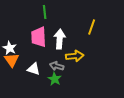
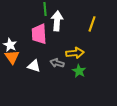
white arrow: (60, 39) -> (57, 21), moved
green star: (55, 79) -> (79, 71), moved

